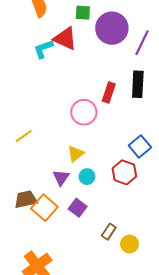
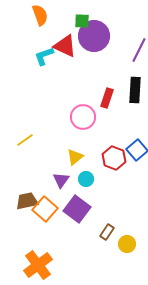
purple circle: (112, 28) -> (94, 36), moved
red hexagon: (124, 172) -> (114, 158), moved
purple square: (78, 208) -> (77, 209), size x1.5

